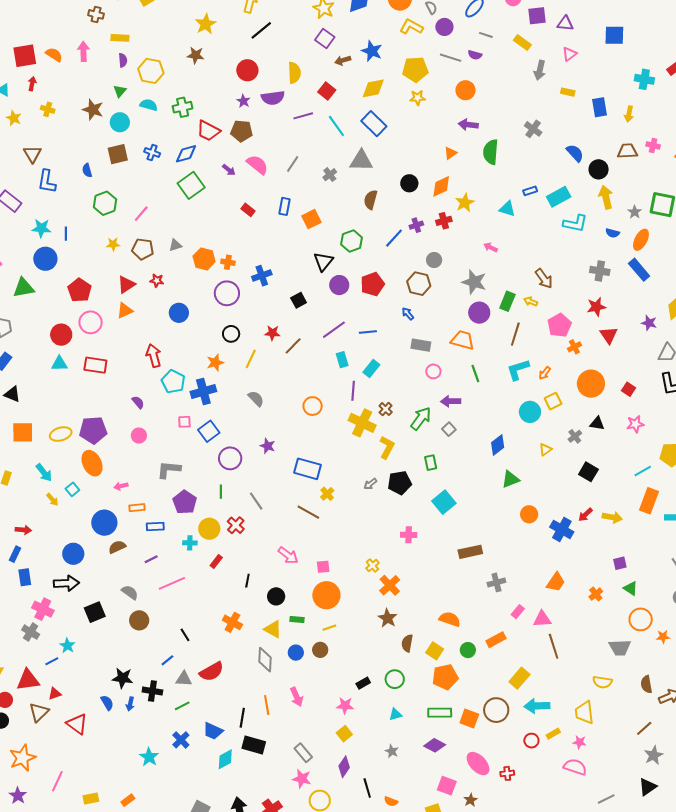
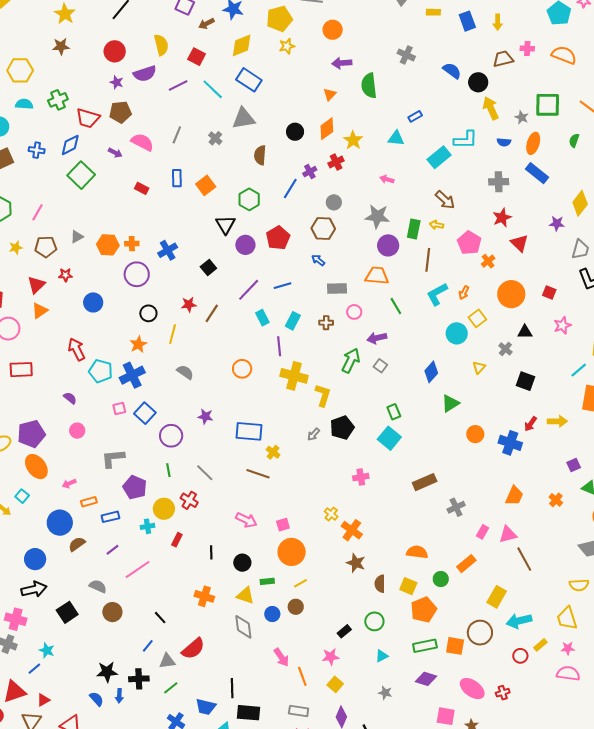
cyan rectangle: (559, 197) -> (439, 157), moved
brown cross: (386, 409) -> (326, 323), moved, turned -32
green rectangle: (431, 463) -> (394, 412), moved
orange line: (267, 705) -> (302, 676), moved
gray rectangle: (303, 753) -> (299, 711), turned -30

